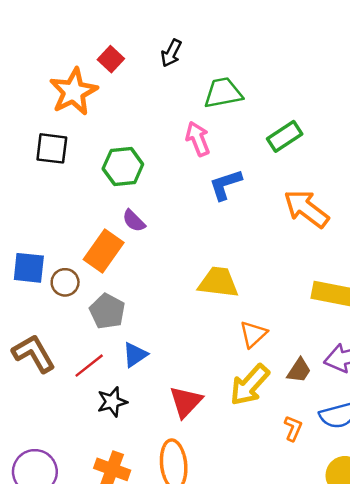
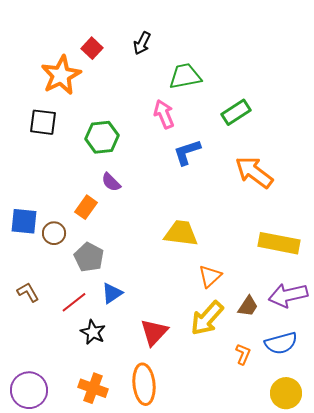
orange rectangle: (104, 251) -> (86, 207), size x0.7
brown L-shape: (34, 354) -> (28, 292), size x0.6
black star: (112, 402) -> (93, 332), turned -30

